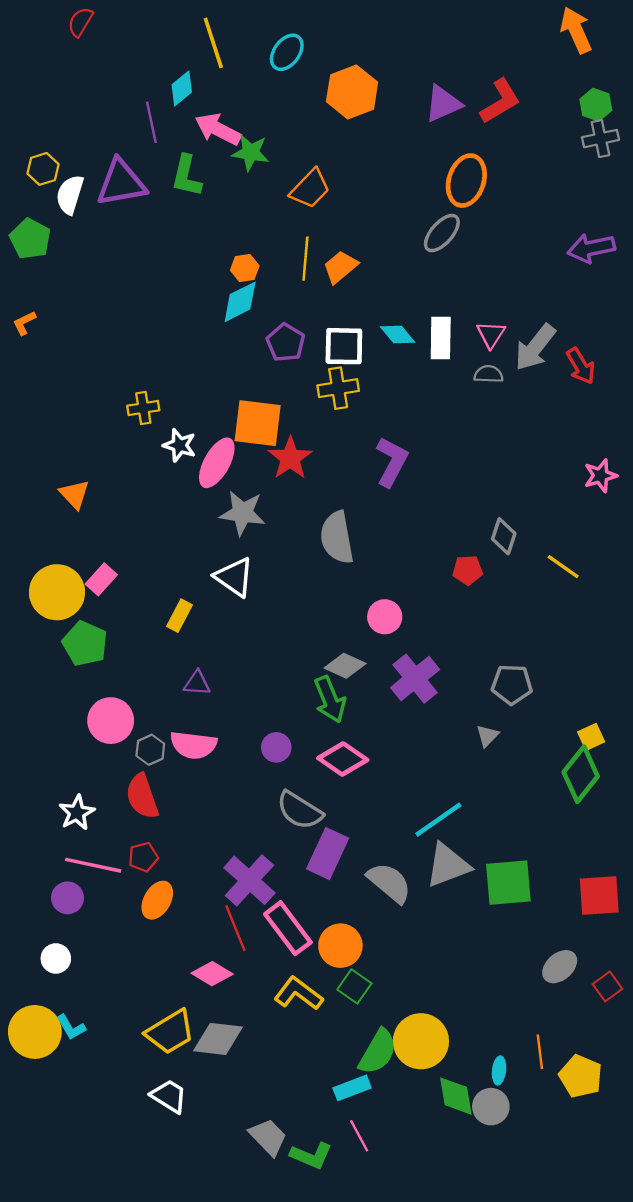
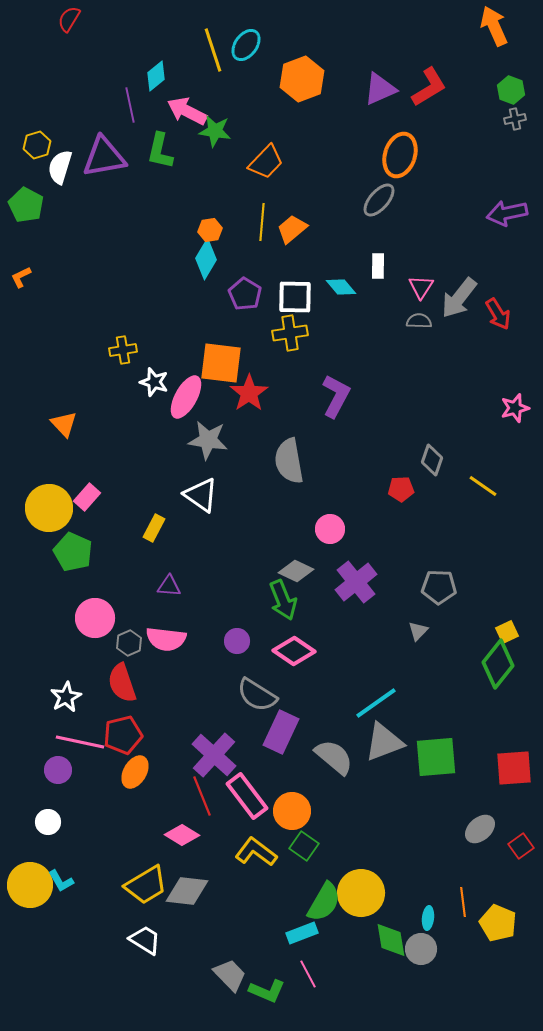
yellow line: (213, 43) -> (213, 50), moved
gray cross: (600, 139) -> (515, 119), size x0.7
cyan diamond: (240, 302) -> (206, 259), turned -33
white rectangle: (441, 338) -> (378, 266), moved, size x0.7
red pentagon: (143, 857) -> (123, 735), size x1.5

